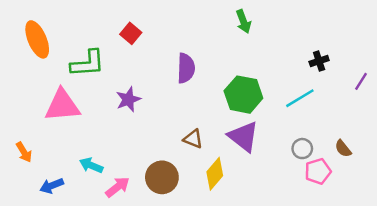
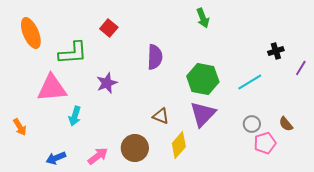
black cross: (319, 61) -> (276, 51), moved
purple triangle: (243, 137) -> (203, 114), turned 36
cyan arrow: (91, 165) -> (75, 116), moved, turned -96
blue arrow: (52, 186) -> (56, 158), moved

